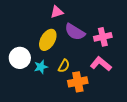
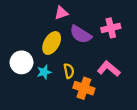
pink cross: (103, 37) -> (111, 28), moved
yellow semicircle: (64, 66) -> (69, 71), turned -40
orange cross: (78, 82) -> (84, 88), turned 30

